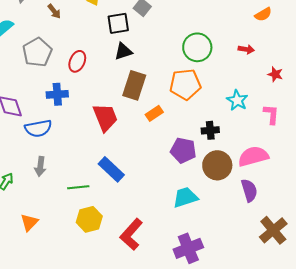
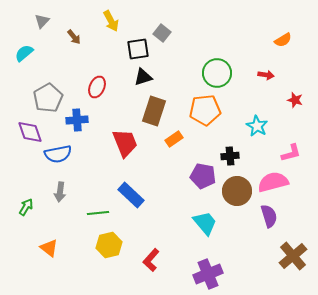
gray pentagon: (37, 52) -> (48, 98), moved
pink L-shape: (271, 114) -> (291, 153), moved, turned 70
cyan trapezoid: (185, 197) -> (205, 223), turned 68
orange triangle: (29, 222) -> (49, 248), turned -36
red L-shape: (131, 234) -> (151, 260), size x0.7

